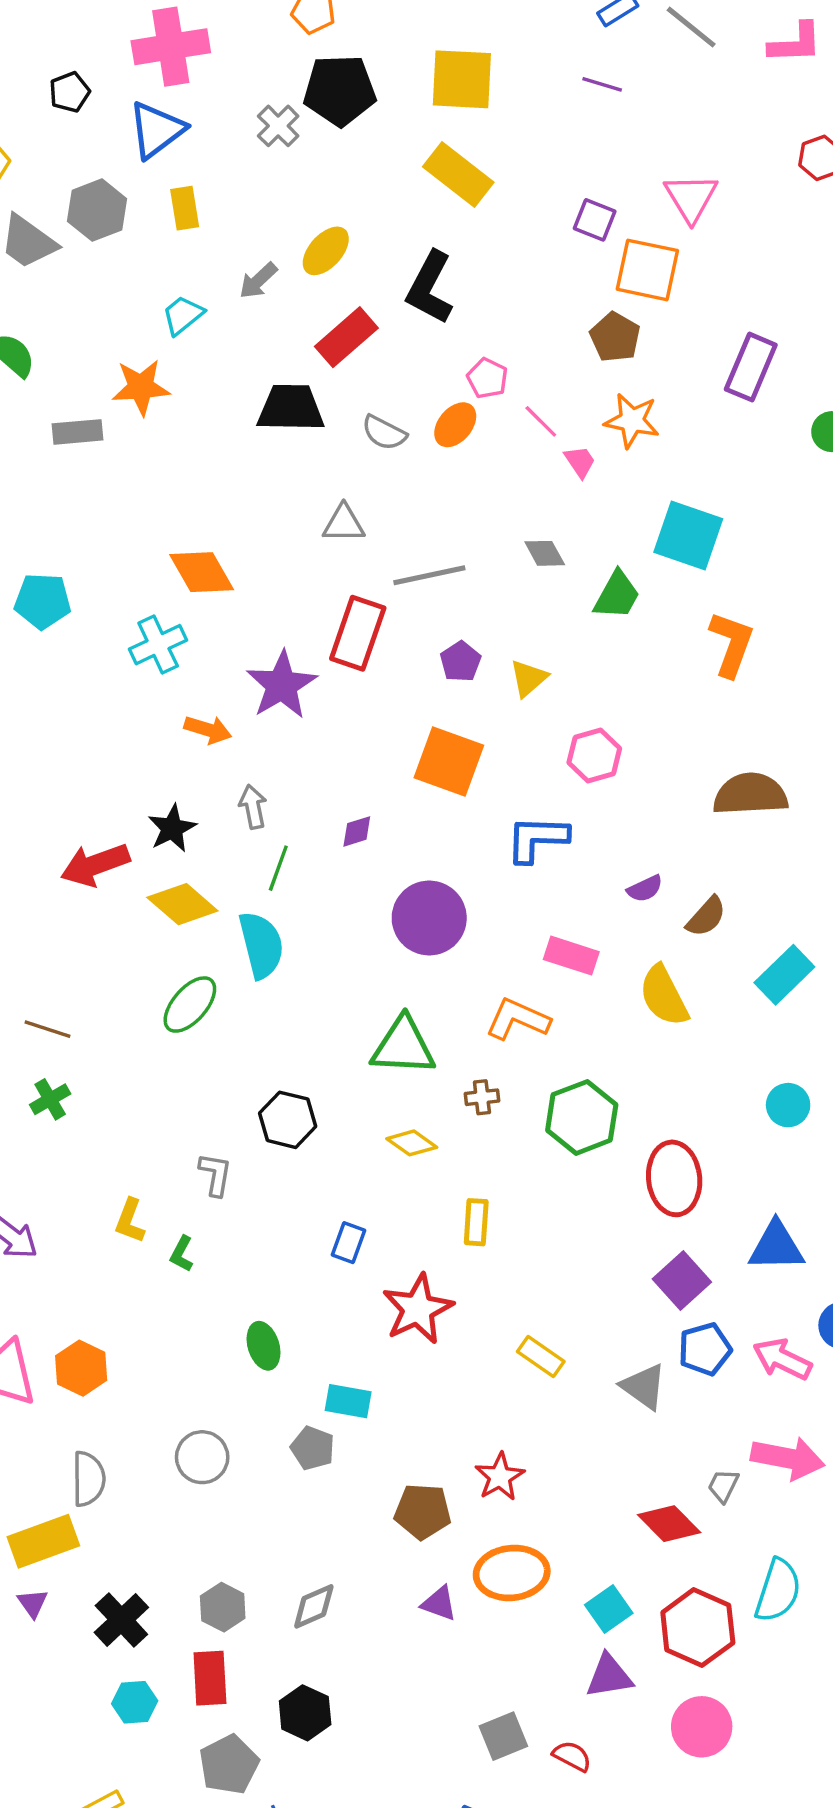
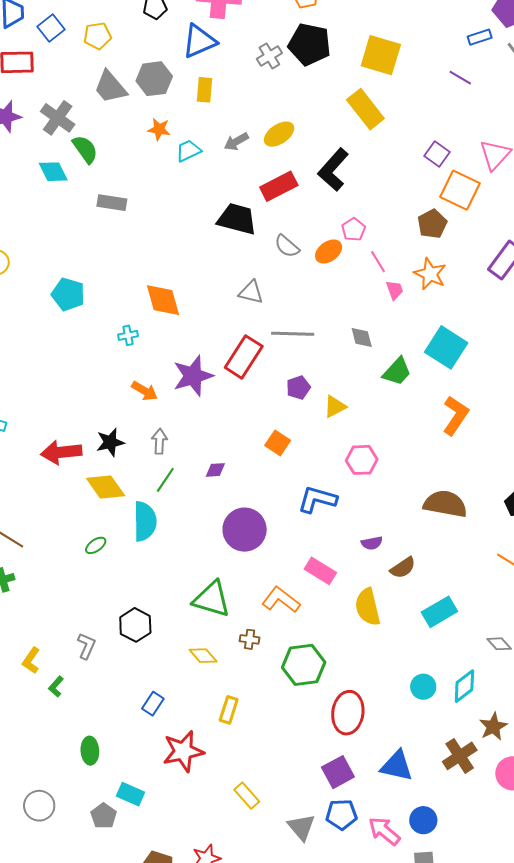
orange star: (141, 387) -> (159, 129), moved, size x0.7
cyan cross: (158, 645) -> (128, 335), size x0.6
orange square: (449, 762) -> (278, 443), size x0.6
green ellipse: (190, 1005) -> (96, 545), size x0.6

